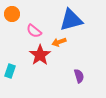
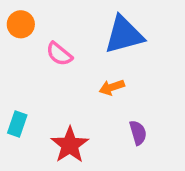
orange arrow: (59, 42) -> (112, 87), moved
red star: (40, 55) -> (70, 145), moved

